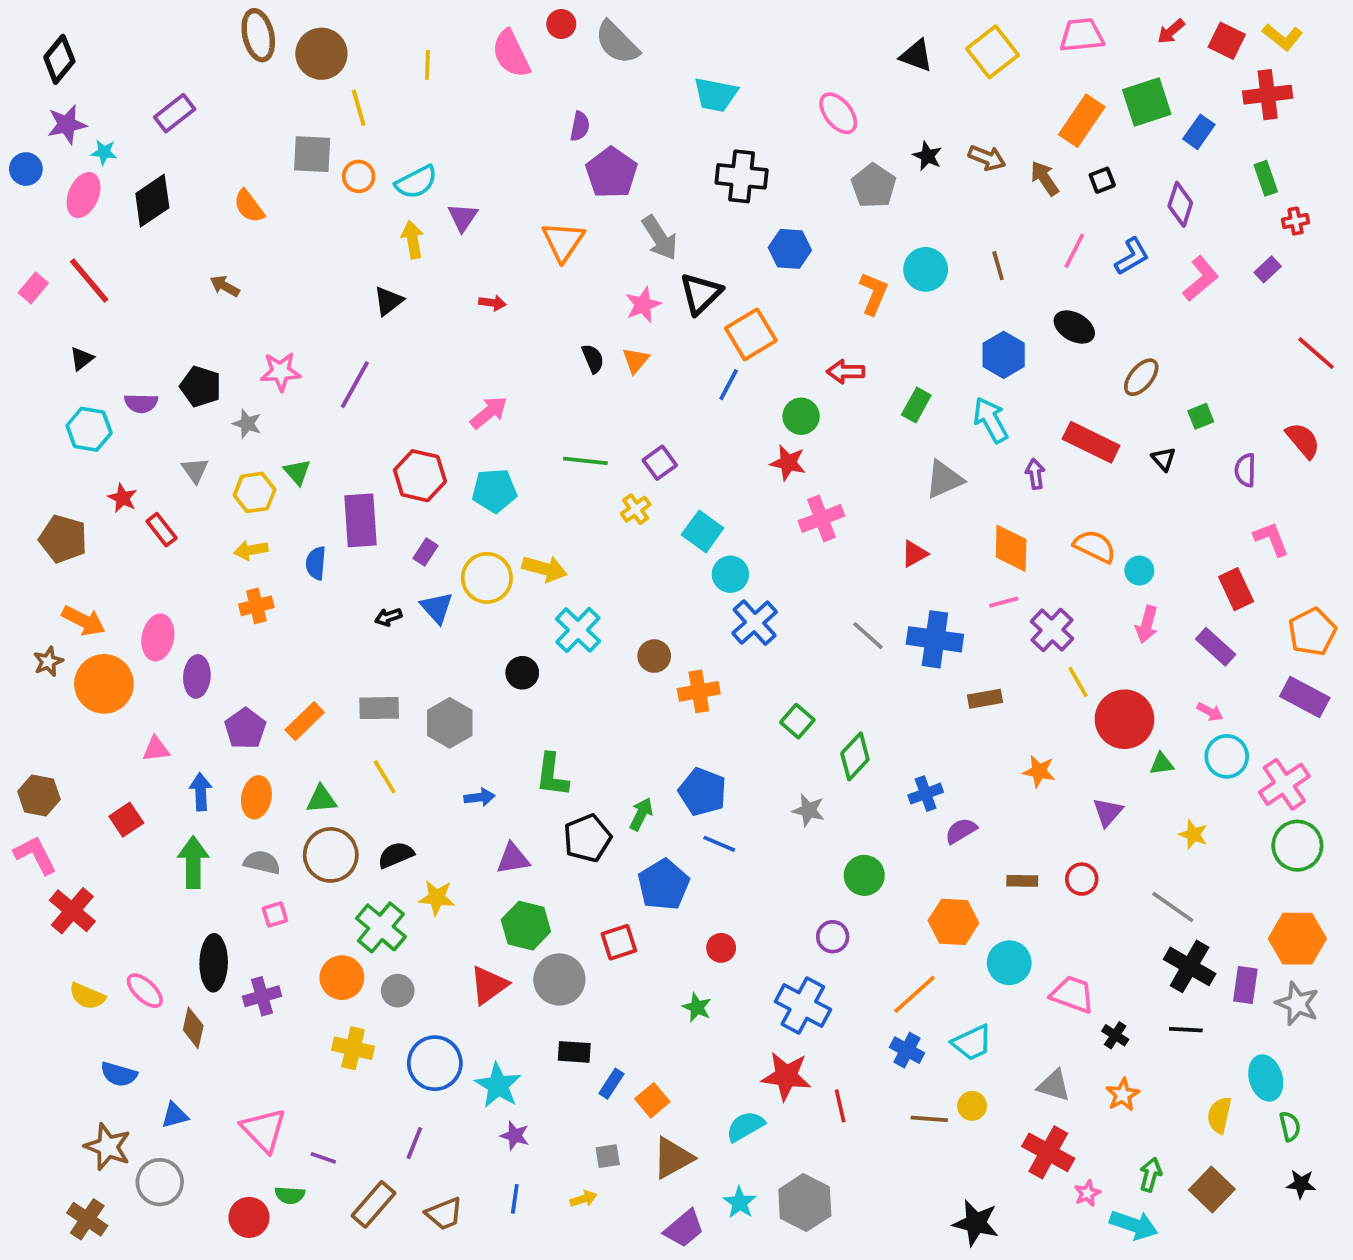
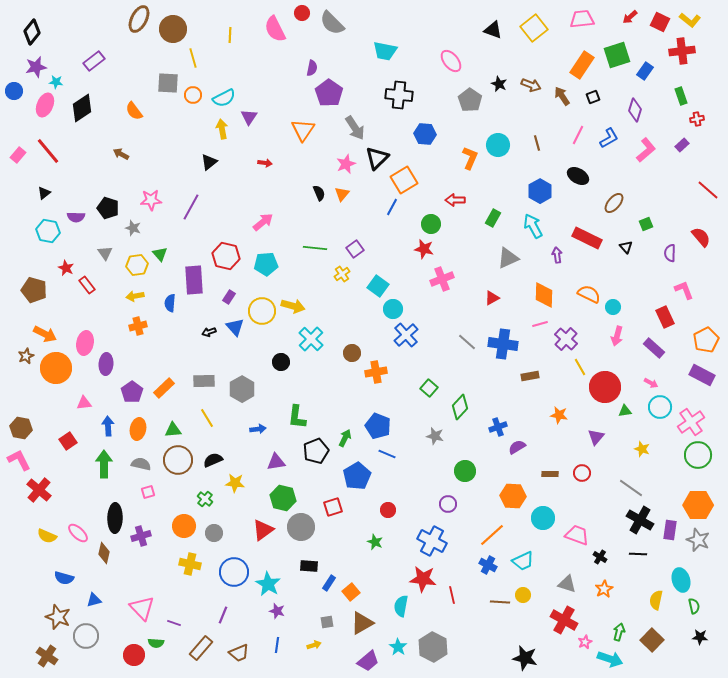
brown ellipse: (258, 35) -> (139, 19), turned 40
green cross: (381, 927) -> (205, 499), size x0.6
cyan semicircle: (745, 1126) -> (401, 606), turned -50

